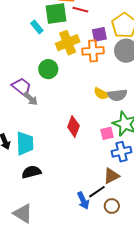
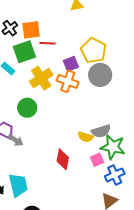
orange cross: (93, 51) -> (68, 81), turned 35
yellow semicircle: (101, 94) -> (86, 137), moved
gray semicircle: (117, 95) -> (101, 131), moved

